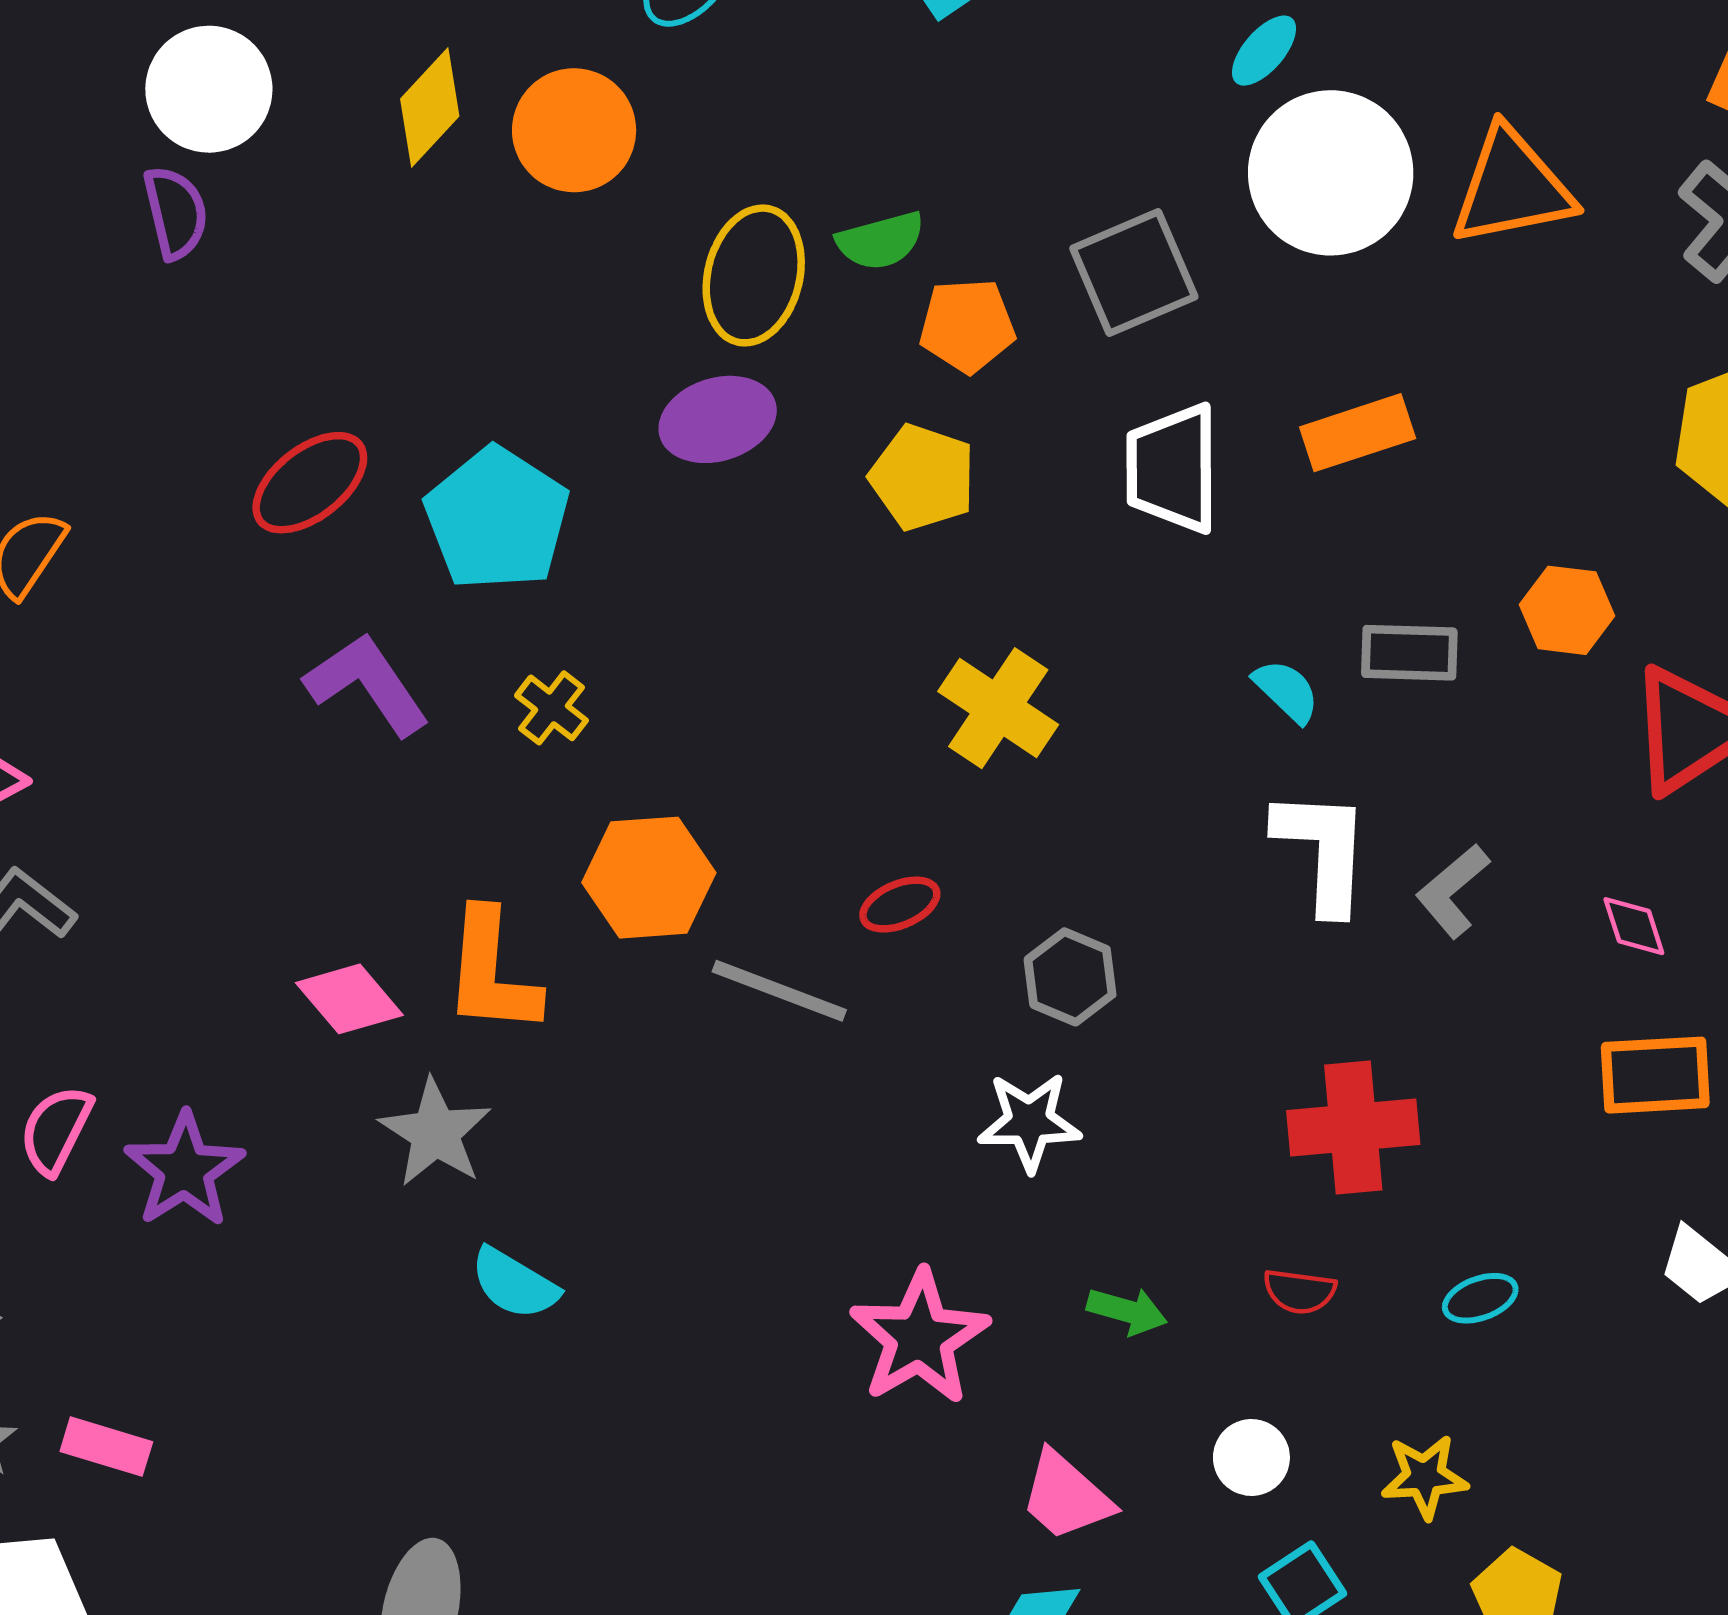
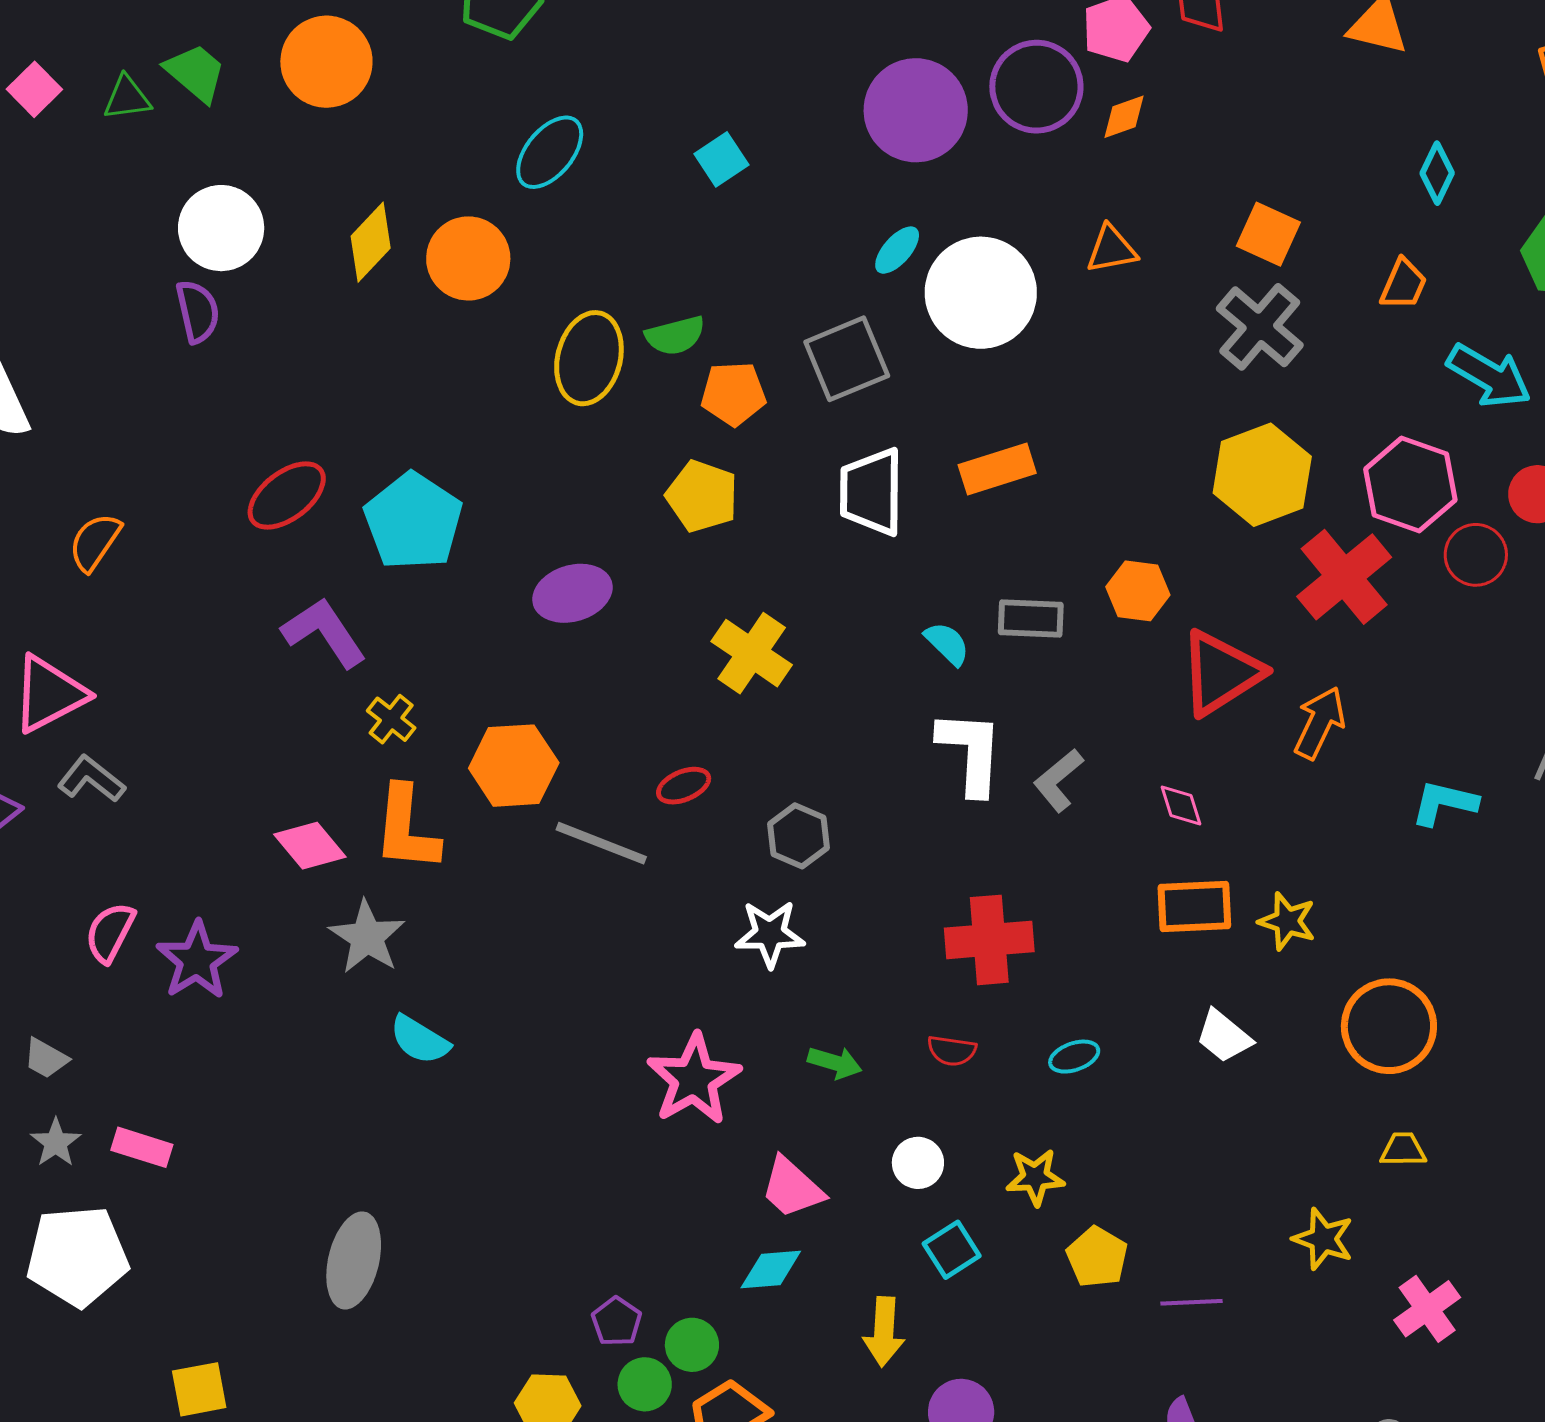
cyan ellipse: (1264, 51) -> (897, 250), moved
orange triangle: (1512, 187) -> (1111, 249), moved, size x0.6
purple ellipse: (718, 419) -> (572, 593), moved
yellow cross: (552, 708) -> (391, 719), moved

